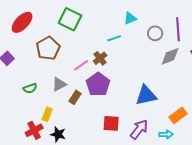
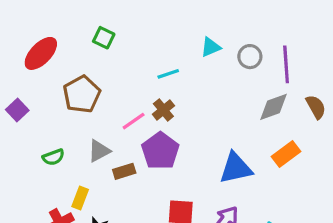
green square: (70, 19) -> (104, 38), moved, size x0.6
gray circle: (155, 33) -> (250, 57), moved
cyan line: (114, 38) -> (168, 74), moved
brown rectangle: (75, 97) -> (124, 171), turned 40
orange rectangle: (178, 115) -> (286, 154), moved

